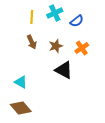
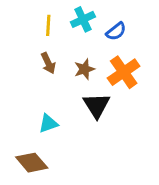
orange cross: (82, 48) -> (124, 72), size x1.5
black triangle: (64, 70) -> (96, 105), turned 30
cyan triangle: (21, 82) -> (48, 123), moved, turned -48

